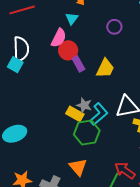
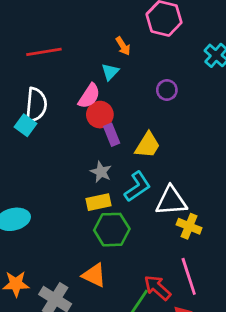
gray star: (84, 105) -> (101, 172), moved
yellow rectangle: (75, 114) -> (99, 202), turned -48
cyan L-shape: (99, 114) -> (137, 187), moved
orange triangle: (78, 167) -> (94, 275), turned -30

